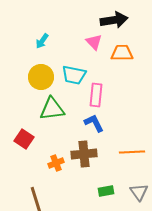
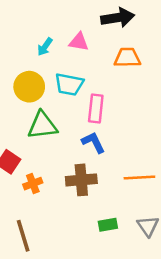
cyan arrow: (42, 41) -> (45, 47), moved
pink triangle: (94, 42) -> (79, 42), moved, turned -36
orange cross: (56, 163) -> (33, 184), moved

